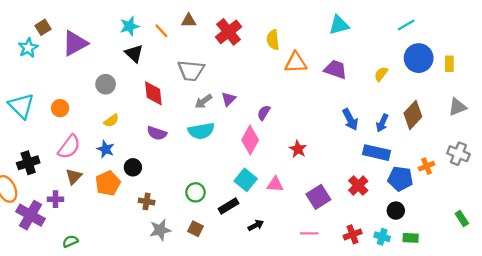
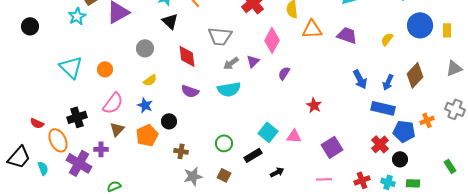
pink diamond: (250, 140) -> (272, 40), moved
red cross: (358, 186) -> (380, 144), moved
green rectangle: (462, 219) -> (450, 166), moved

